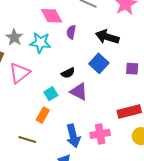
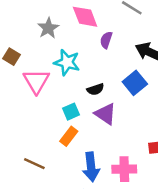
gray star: (14, 37) -> (48, 28), moved
cyan star: (40, 43) -> (67, 62), moved
pink triangle: (19, 73) -> (36, 81), turned -30
orange rectangle: (43, 115) -> (69, 136), moved

